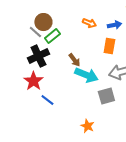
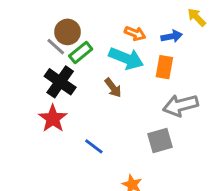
black cross: (38, 56) -> (60, 82), turned -30
cyan arrow: (86, 75) -> (126, 58), moved
blue line: (47, 100) -> (94, 146), moved

